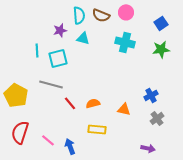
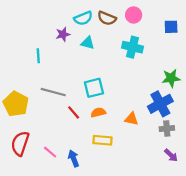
cyan semicircle: (79, 15) -> (83, 18), turned 72
blue square: (161, 23) -> (171, 27), turned 32
green star: (161, 49) -> (171, 78), moved
cyan square: (58, 58) -> (94, 88), moved
blue cross: (151, 95) -> (160, 104), size x1.6
gray cross: (157, 118) -> (167, 128), turned 32
purple arrow: (148, 148) -> (171, 155), moved, turned 32

